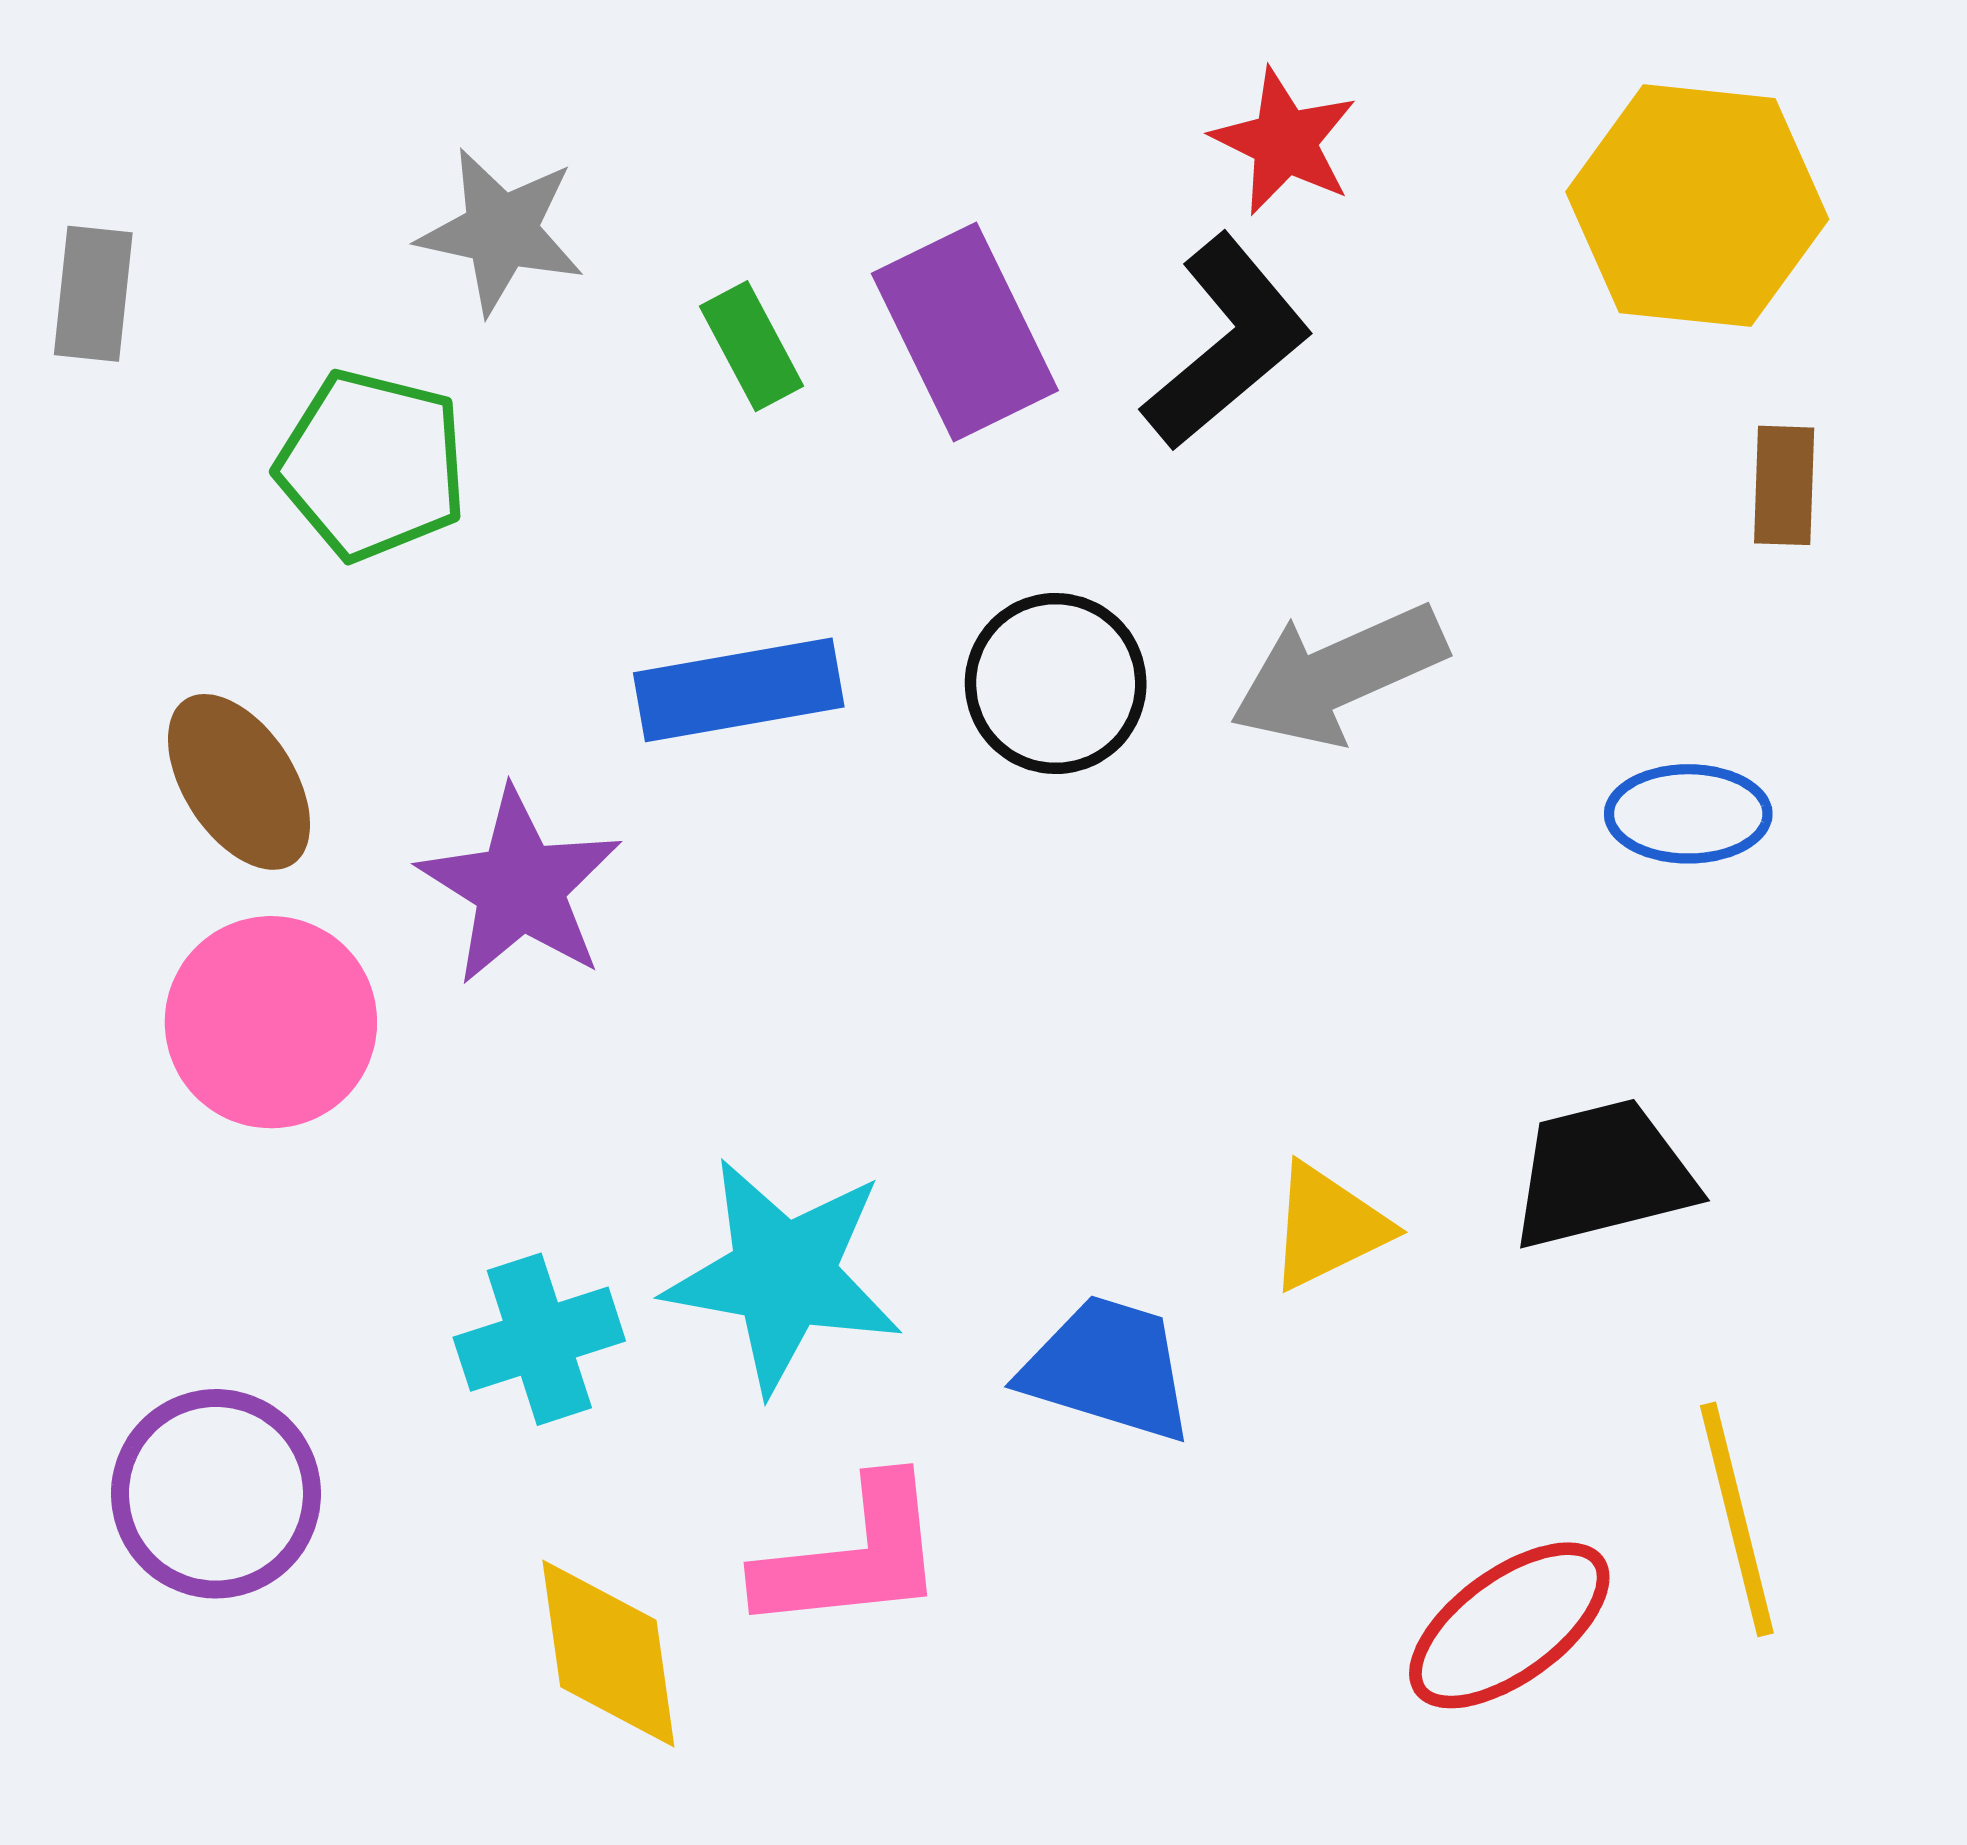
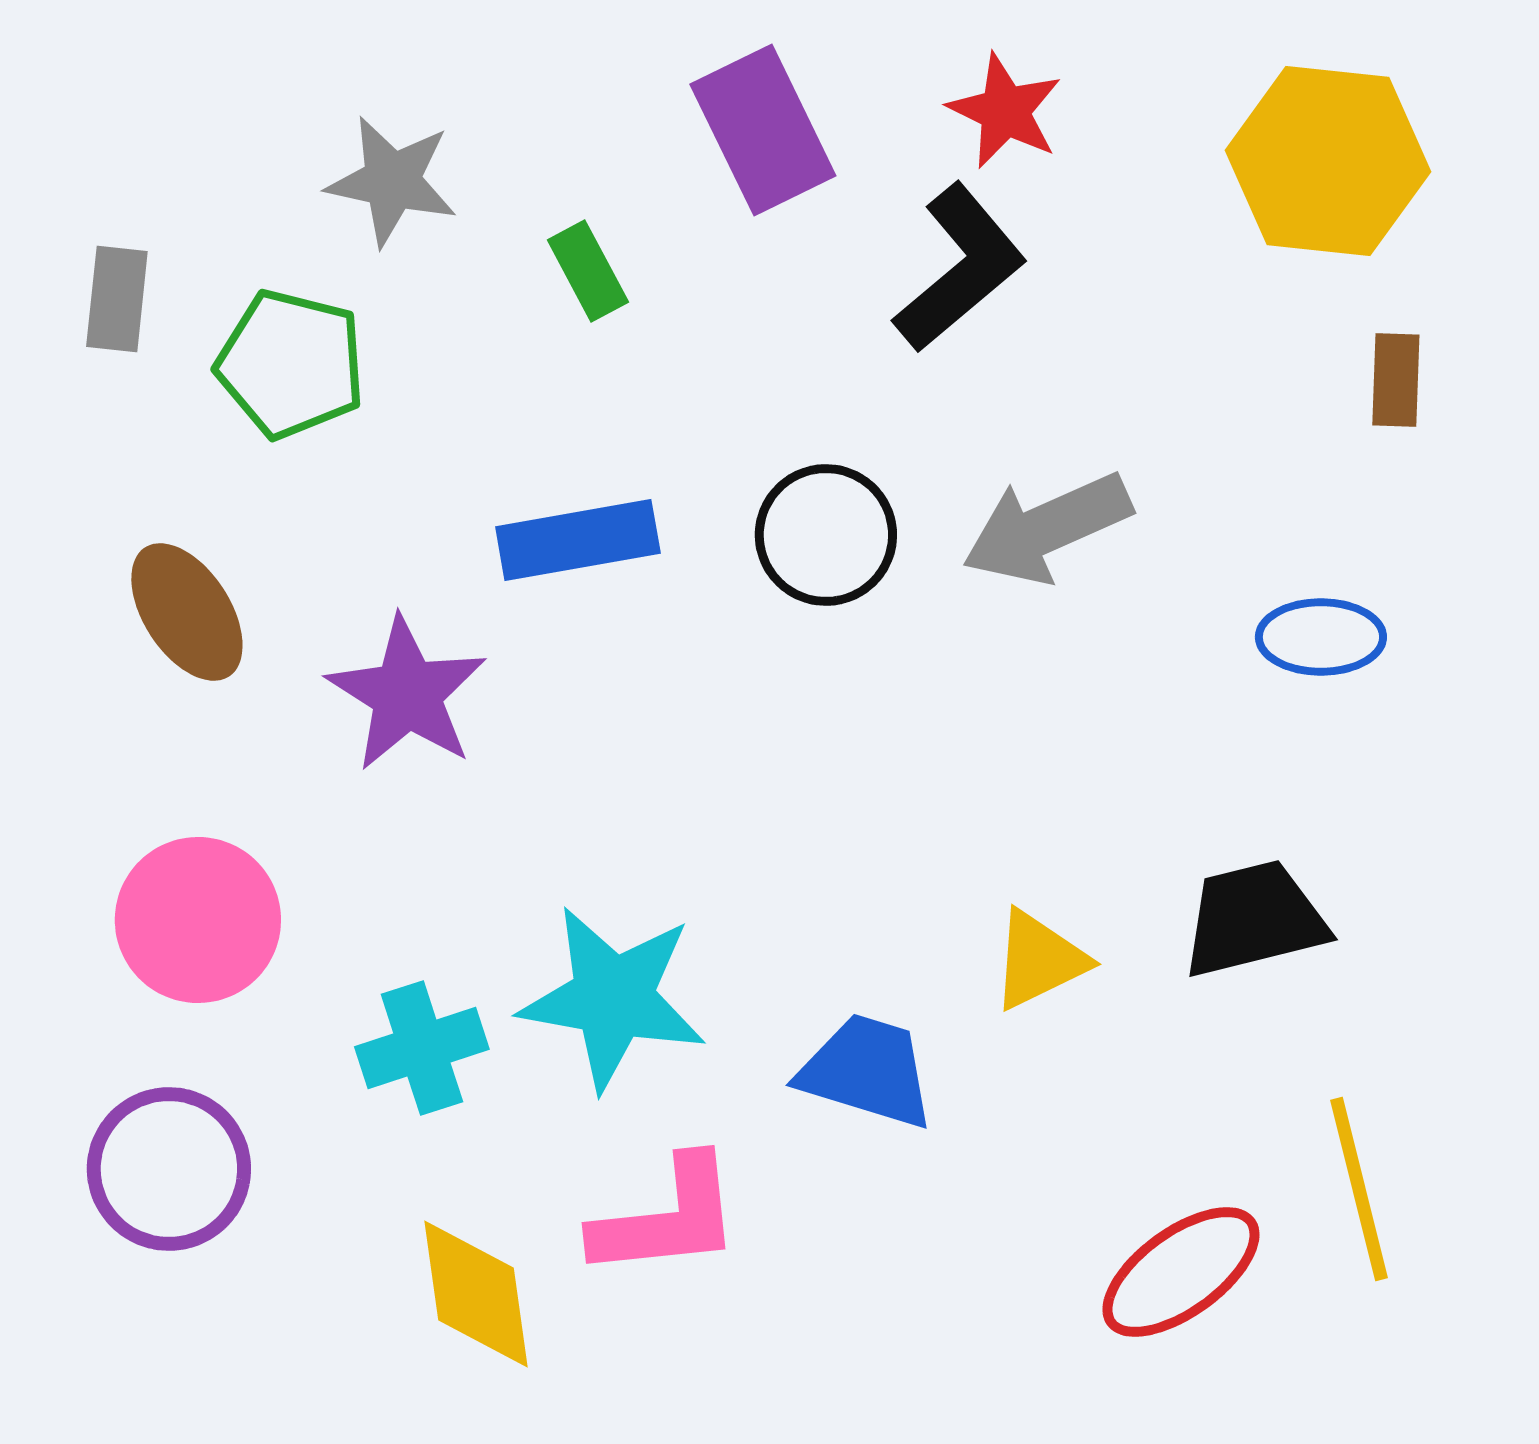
gray rectangle: (93, 294) -> (117, 299), moved
purple rectangle: (965, 332) -> (763, 130), moved
pink circle: (271, 1022) -> (198, 920), moved

